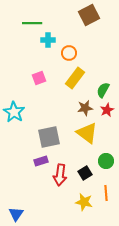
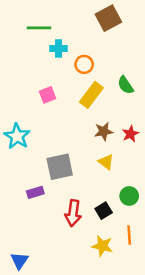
green semicircle: (103, 90) -> (126, 85), moved, turned -63
yellow triangle: (87, 133) -> (106, 162), size x0.6
purple rectangle: (41, 161) -> (35, 192), moved

